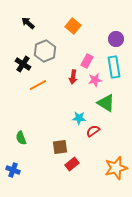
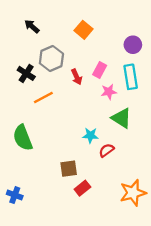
red arrow: (73, 77) -> (77, 77), moved, turned -32
green semicircle: (21, 138) -> (23, 138), moved, size x1.6

